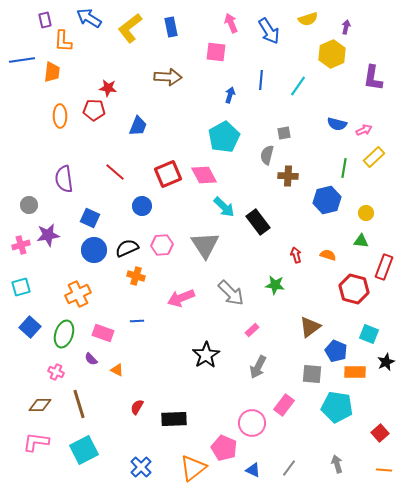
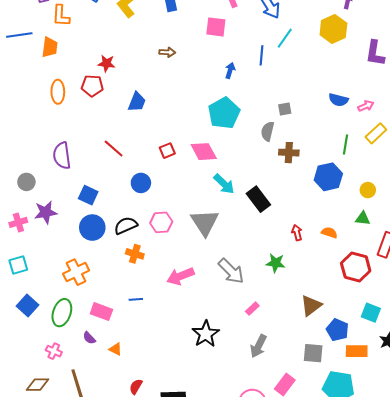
brown arrow: (168, 77) -> (167, 52), size x0.6
cyan line: (298, 86) -> (285, 38), moved
red square: (168, 174) -> (167, 151), size x0.6

